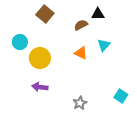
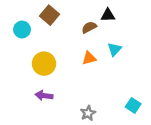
cyan circle: (20, 42) -> (22, 29), moved
orange triangle: (81, 53) -> (89, 58), turned -40

